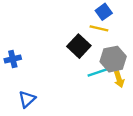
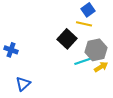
blue cross: (13, 59) -> (11, 50), turned 32
yellow arrow: (119, 79) -> (101, 67), turned -104

